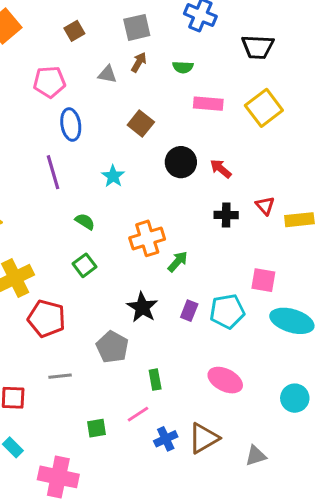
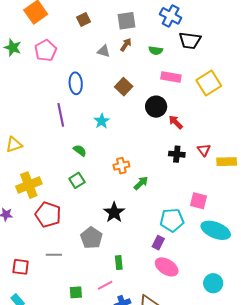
black trapezoid: (258, 47) -> (190, 40), moved
pink pentagon: (49, 82) -> (46, 50), moved, turned -30
black circle: (181, 162) -> (156, 107), moved
orange cross: (147, 238) -> (121, 166), size x0.7
purple rectangle: (189, 311) -> (158, 243), moved

